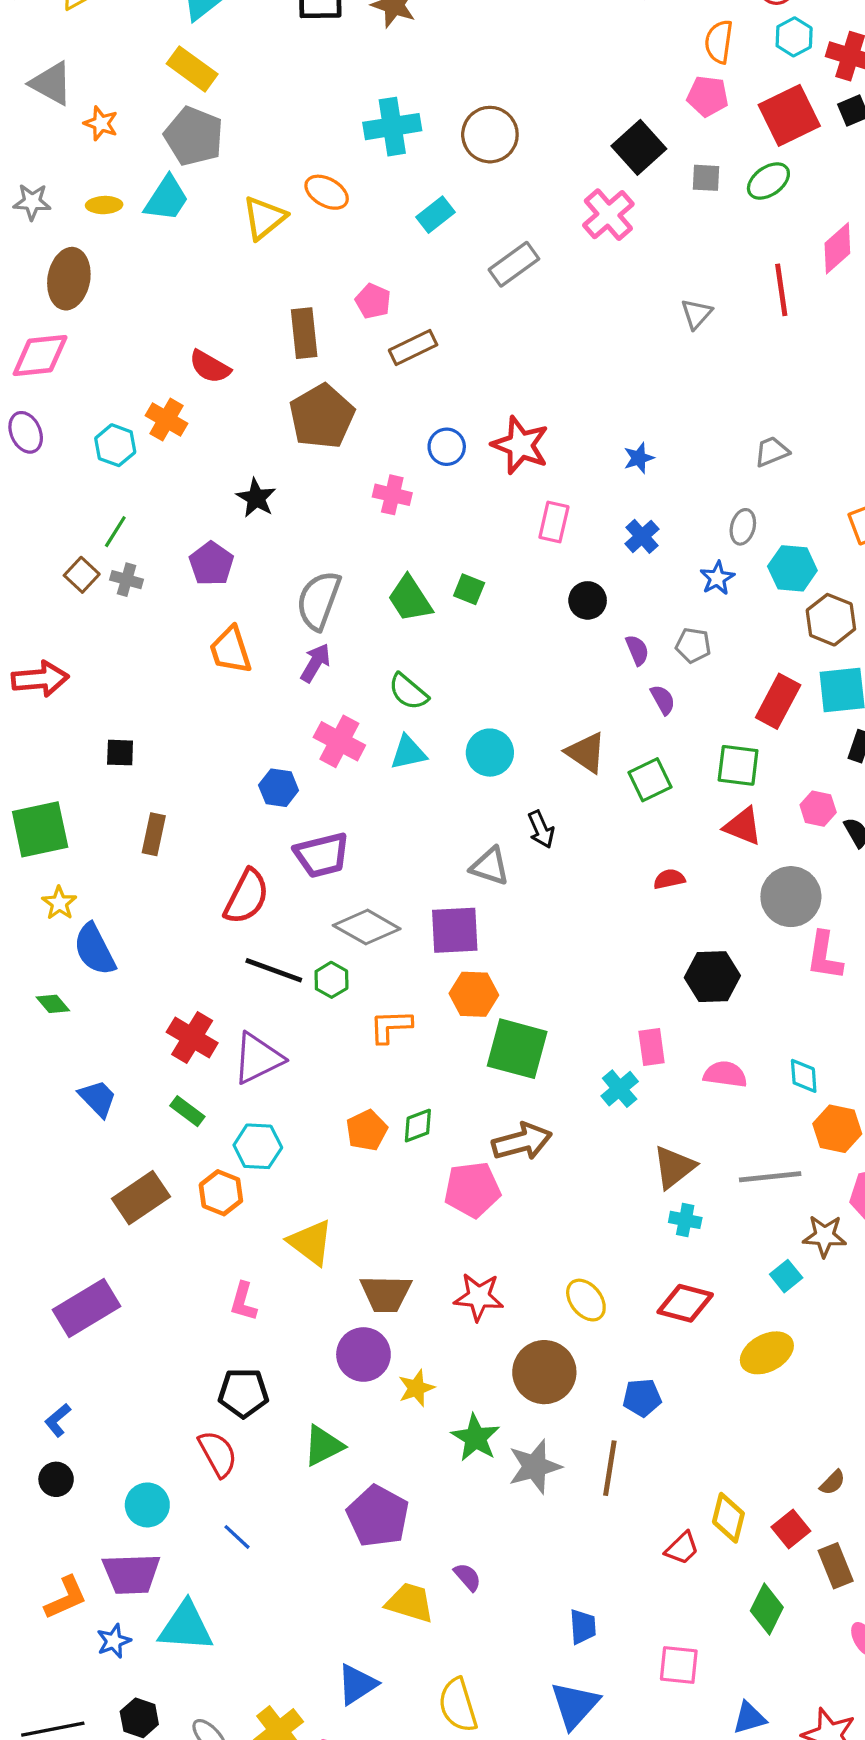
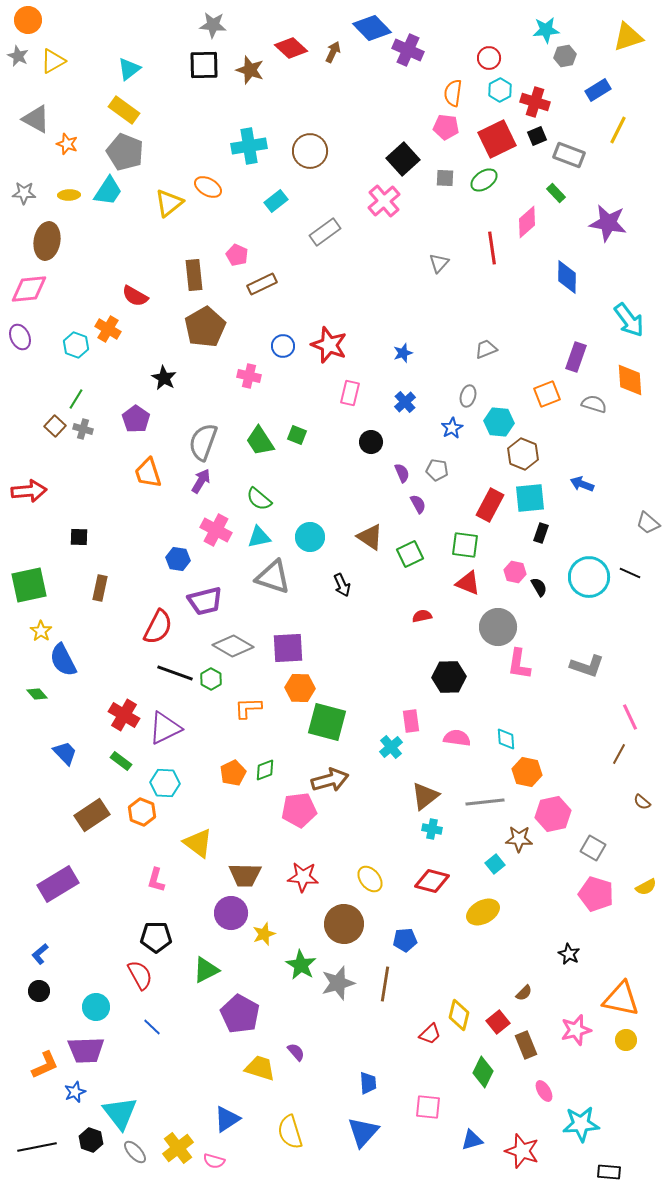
gray triangle: (490, 866) -> (273, 577), moved, size x1.4
cyan triangle: (186, 1627) -> (120, 1113), moved, turned 48

